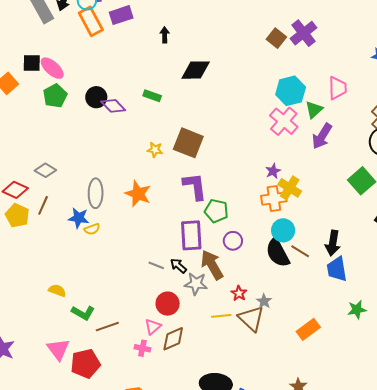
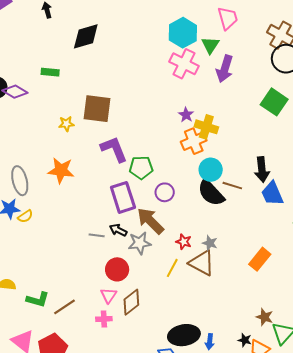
yellow line: (221, 316) -> (172, 268), turned -42

